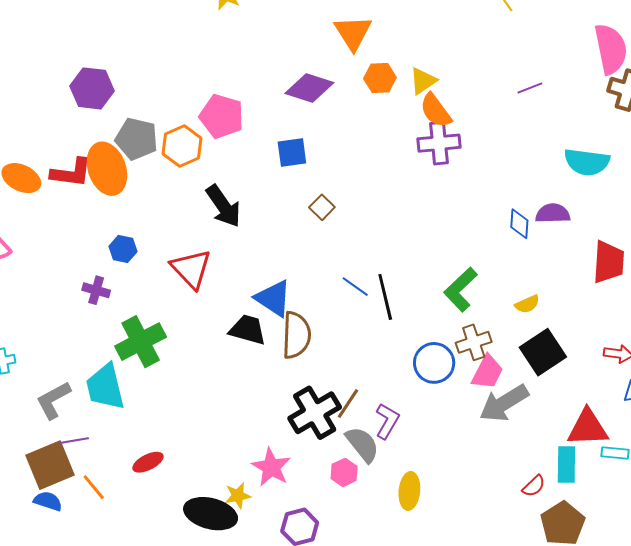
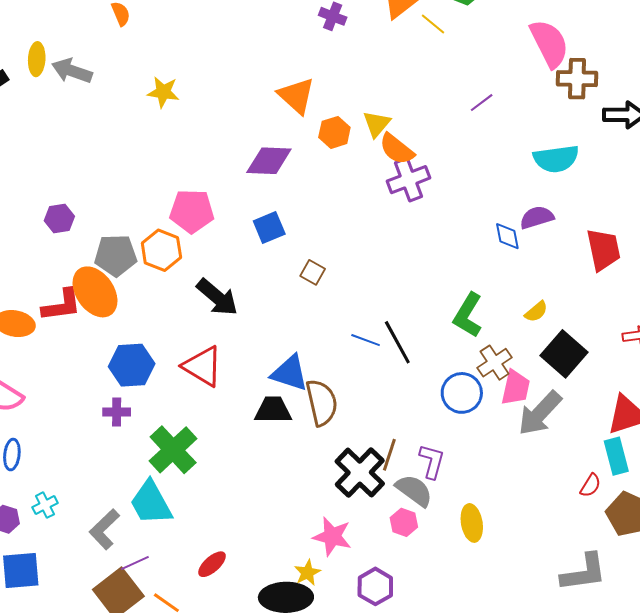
purple hexagon: (92, 88) -> (59, 218), size x0.7
blue hexagon: (123, 249) -> (132, 365), size x1.6

